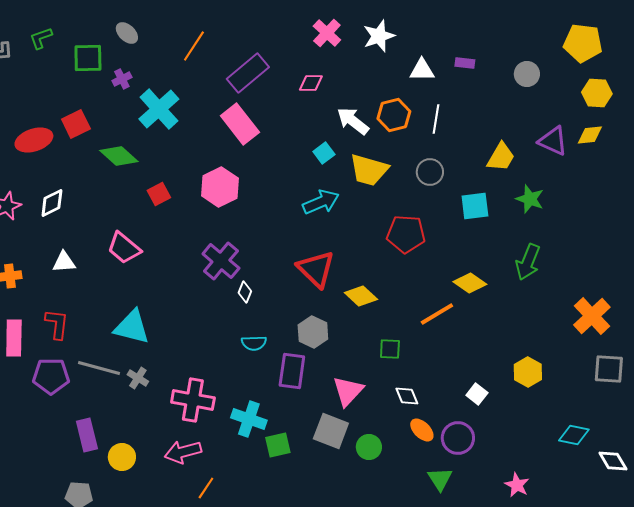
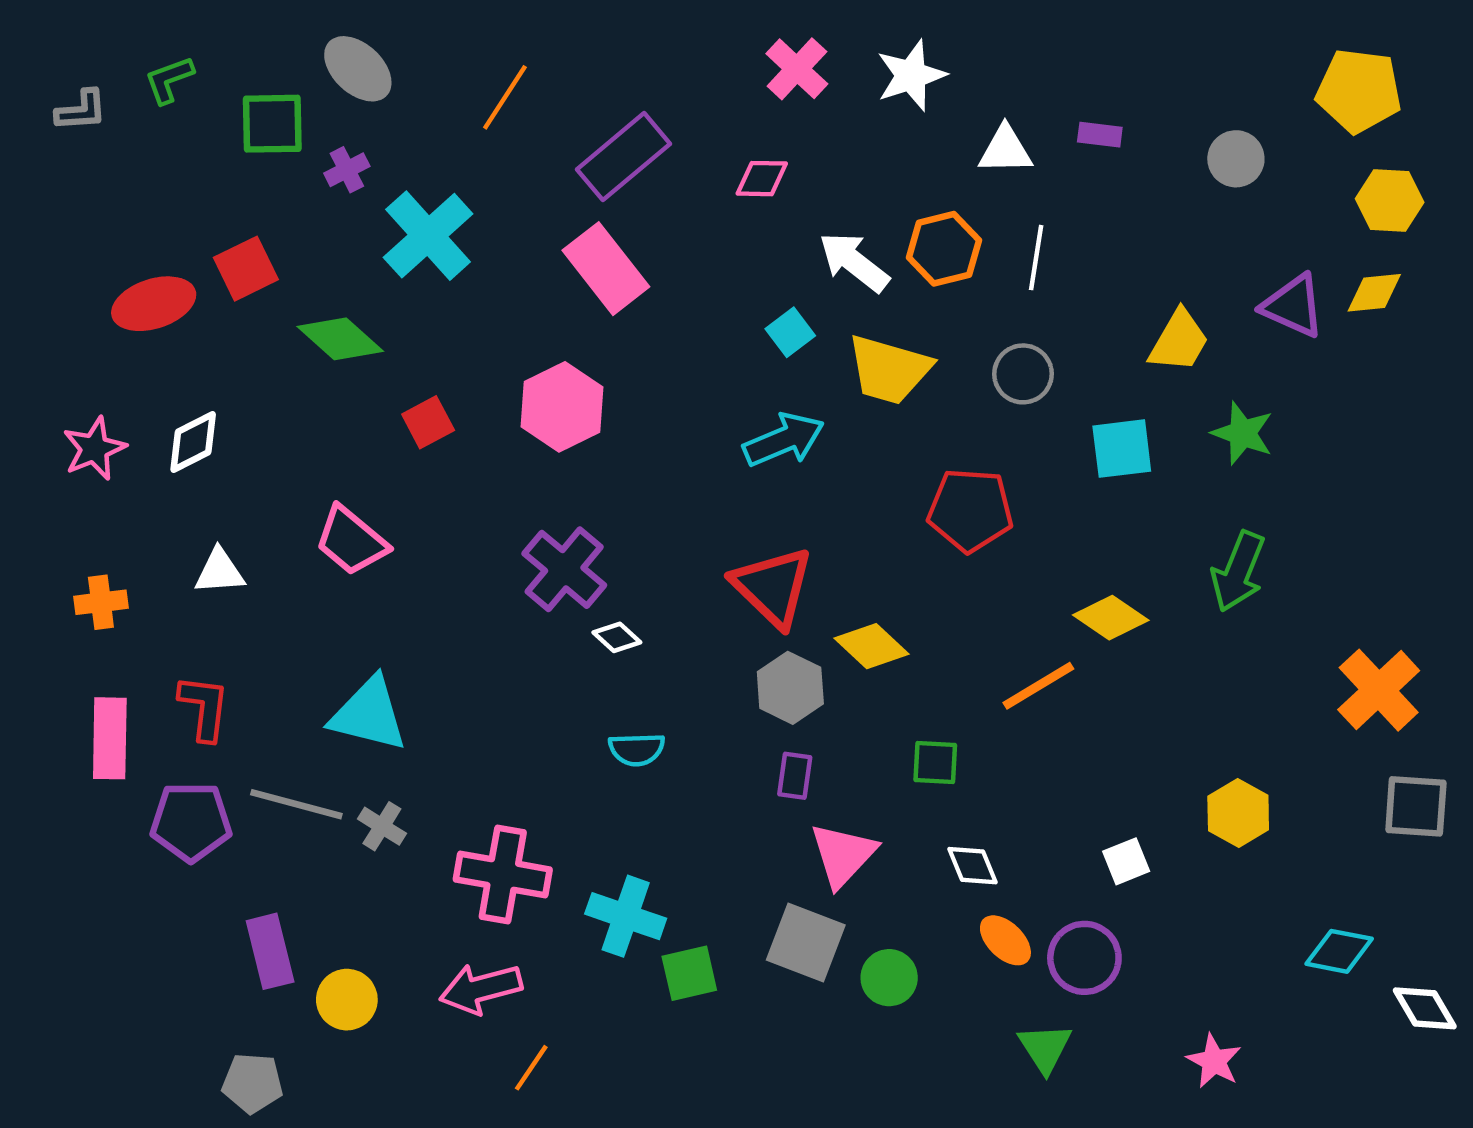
gray ellipse: (127, 33) -> (358, 69), size x1.4
white diamond: (245, 292) -> (617, 637), turned -70
gray hexagon: (313, 332) -> (790, 688), moved
purple rectangle: (292, 371) -> (795, 776), moved, size x0.6
white square: (477, 394) -> (1126, 861), turned 30

